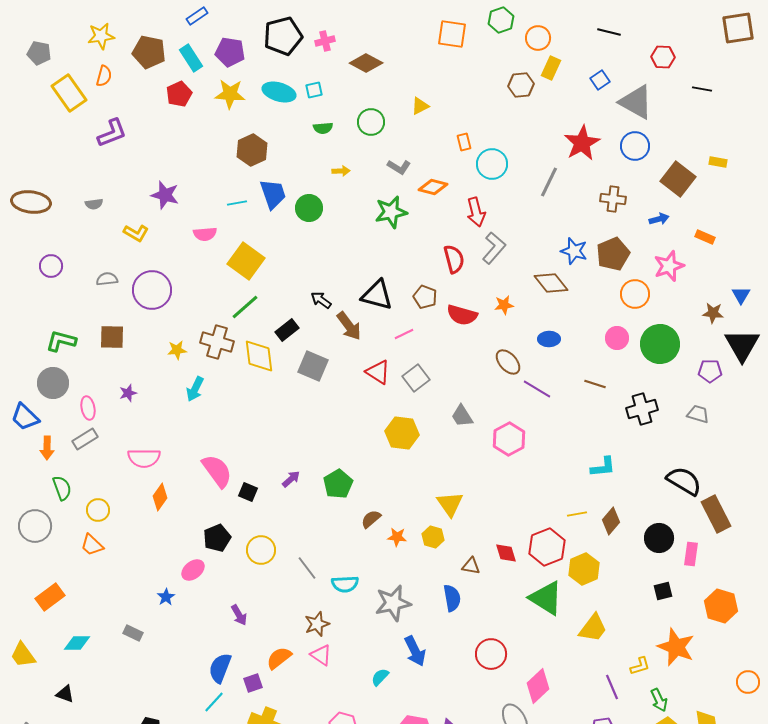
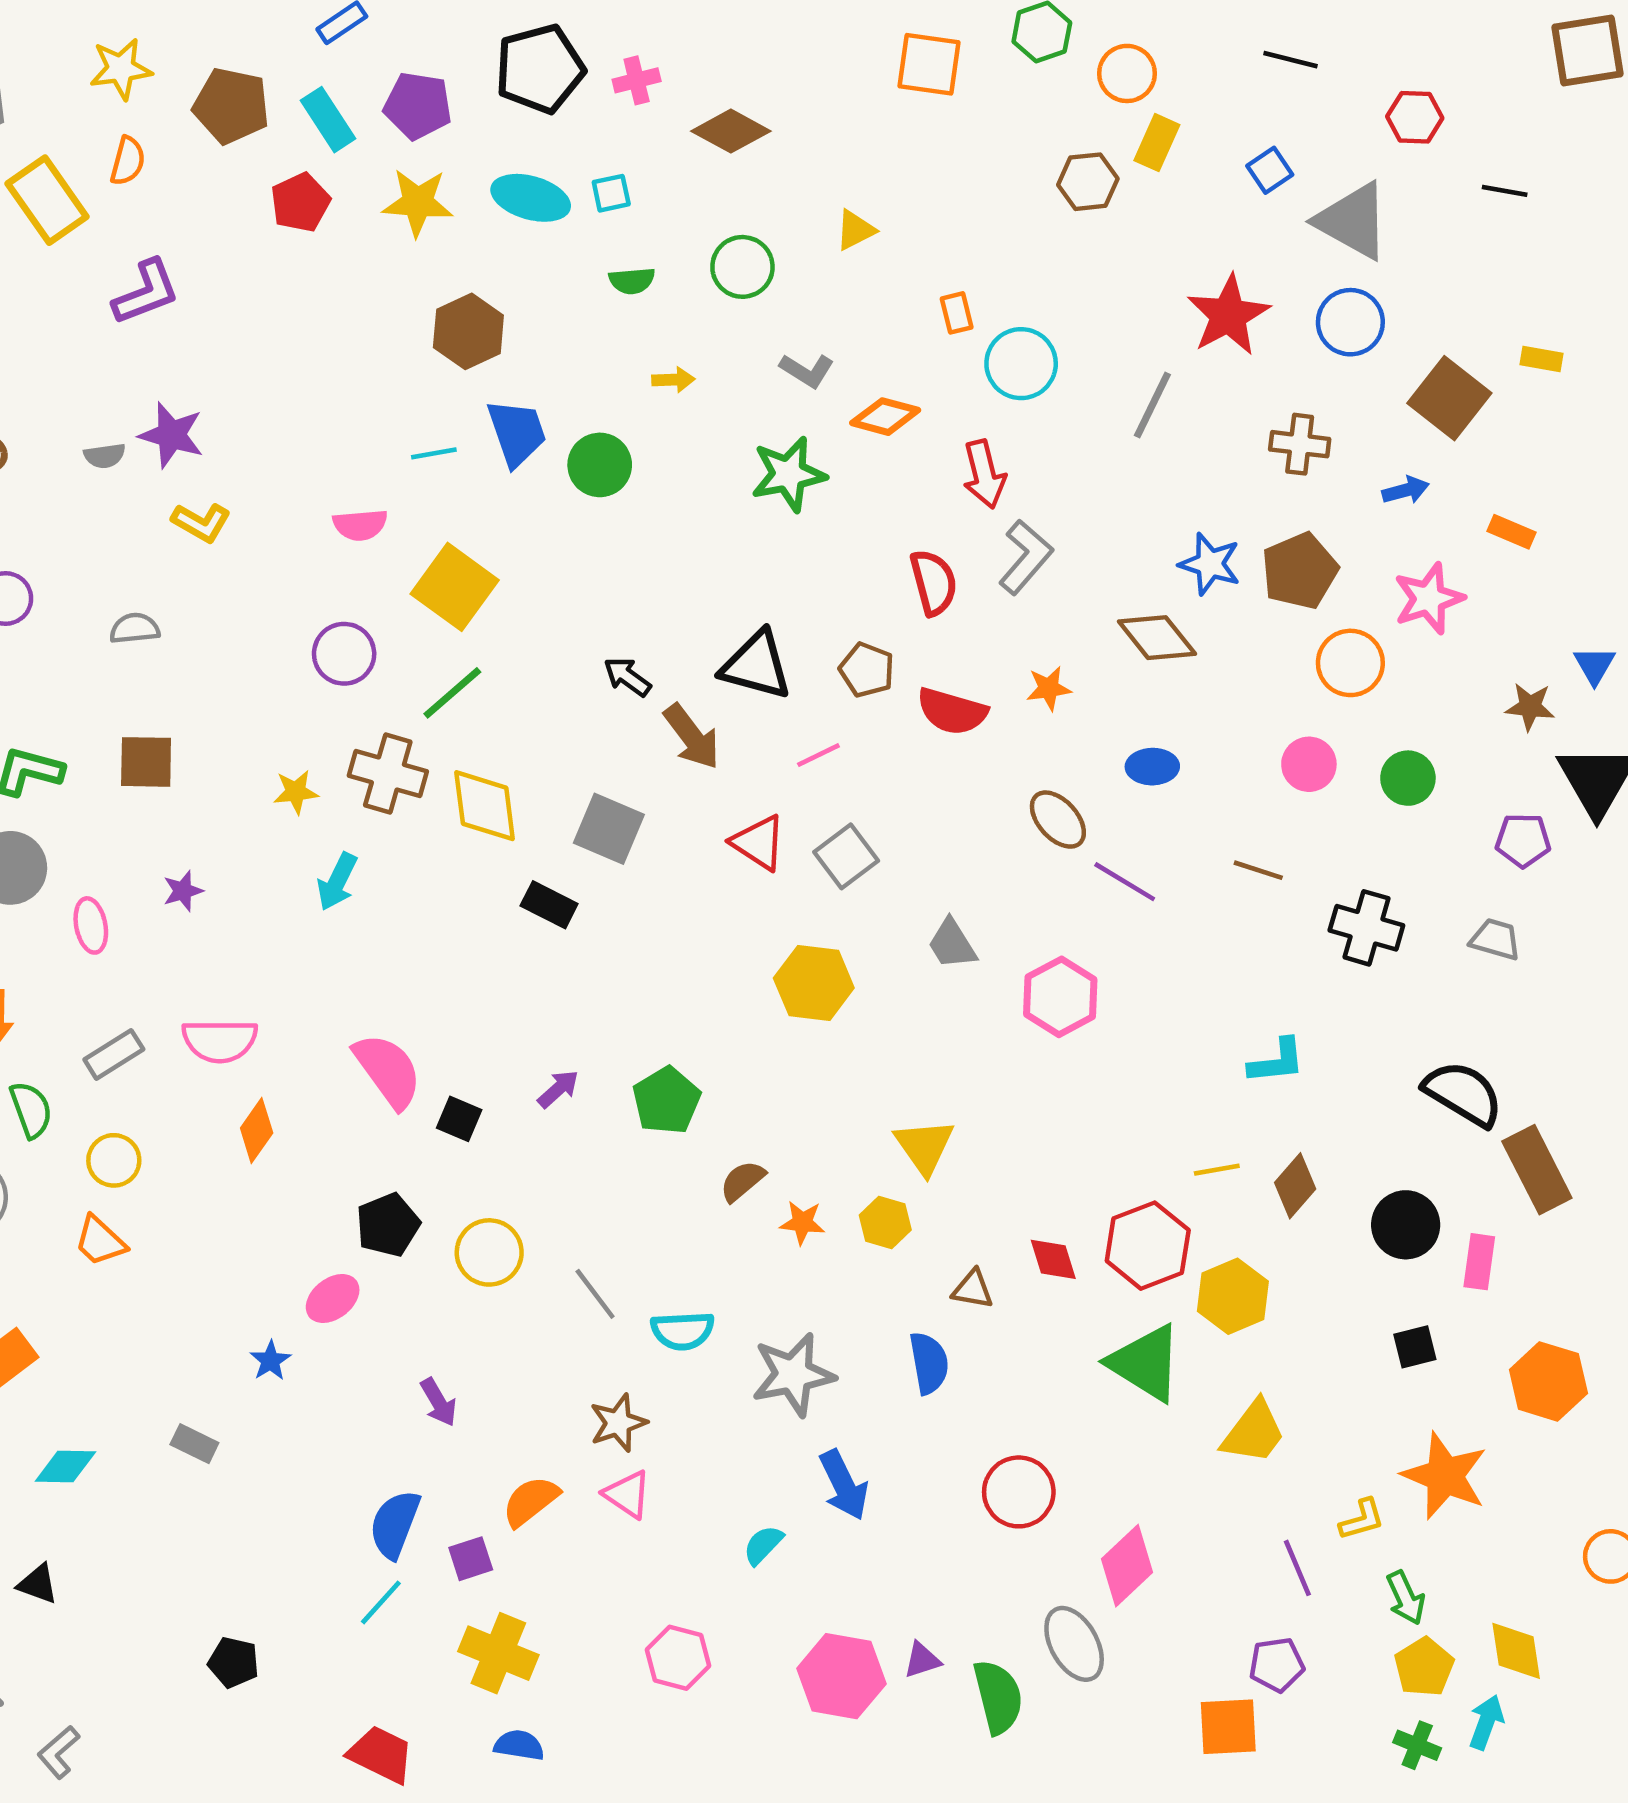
purple star: (165, 195) -> (171, 435), moved
purple circle: (152, 290) -> (344, 654), moved, size x0.7
black rectangle: (287, 330) -> (549, 905), moved, turned 65
green circle: (660, 344) -> (1408, 778), size x0.6
black cross: (642, 409) -> (1366, 928), turned 32
gray rectangle: (85, 439) -> (114, 1054), moved

